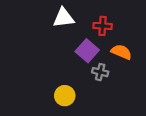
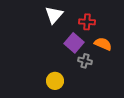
white triangle: (64, 18) -> (54, 15), turned -42

